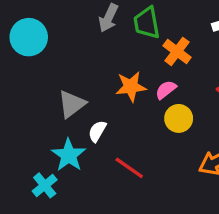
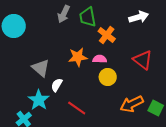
pink semicircle: (166, 90) -> (100, 59), turned 40
gray triangle: (72, 104) -> (41, 68), turned -42

